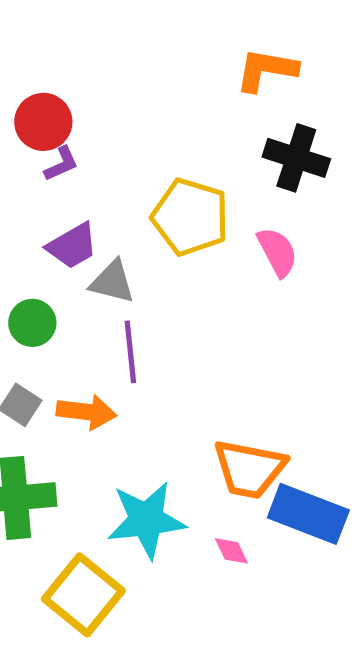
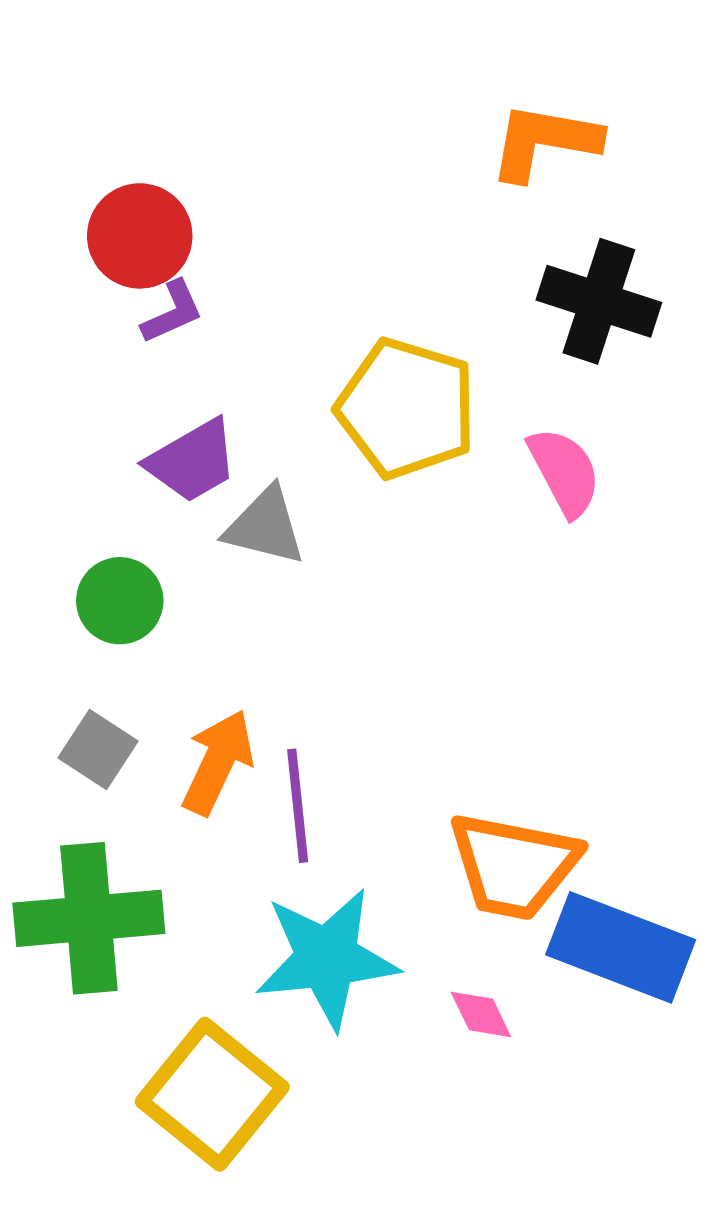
purple line: (130, 352) -> (298, 806), moved
orange arrow: (86, 412) -> (218, 762), turned -72

